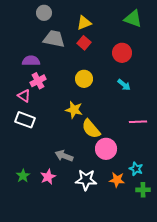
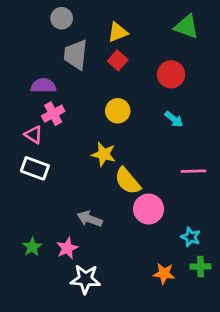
gray trapezoid: (54, 39) -> (76, 55), turned -95
white star: (86, 180) -> (85, 279), moved
orange star: (117, 180) -> (164, 274), moved

